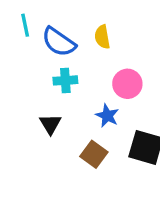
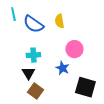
cyan cross: (65, 80) -> (33, 55), moved
brown square: (94, 154) -> (35, 91), moved

